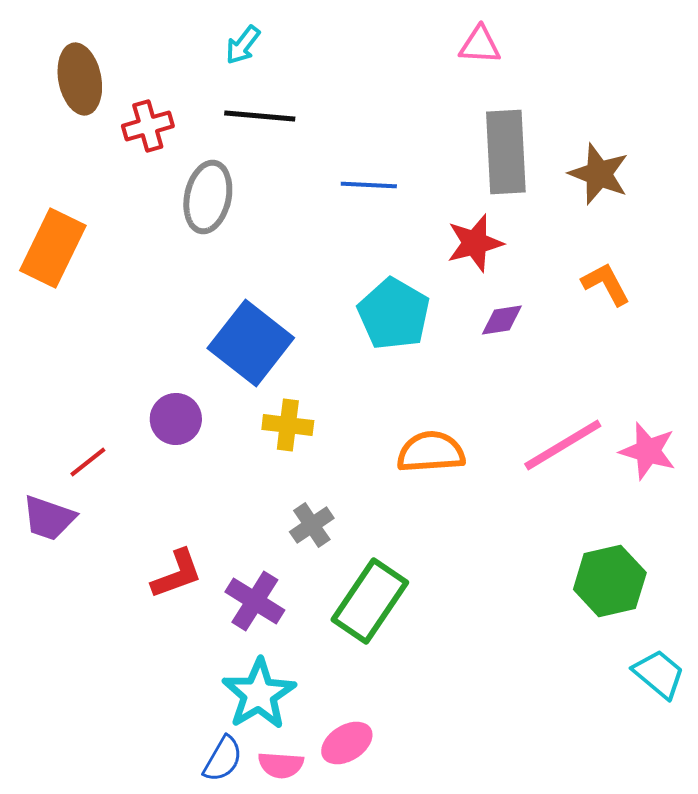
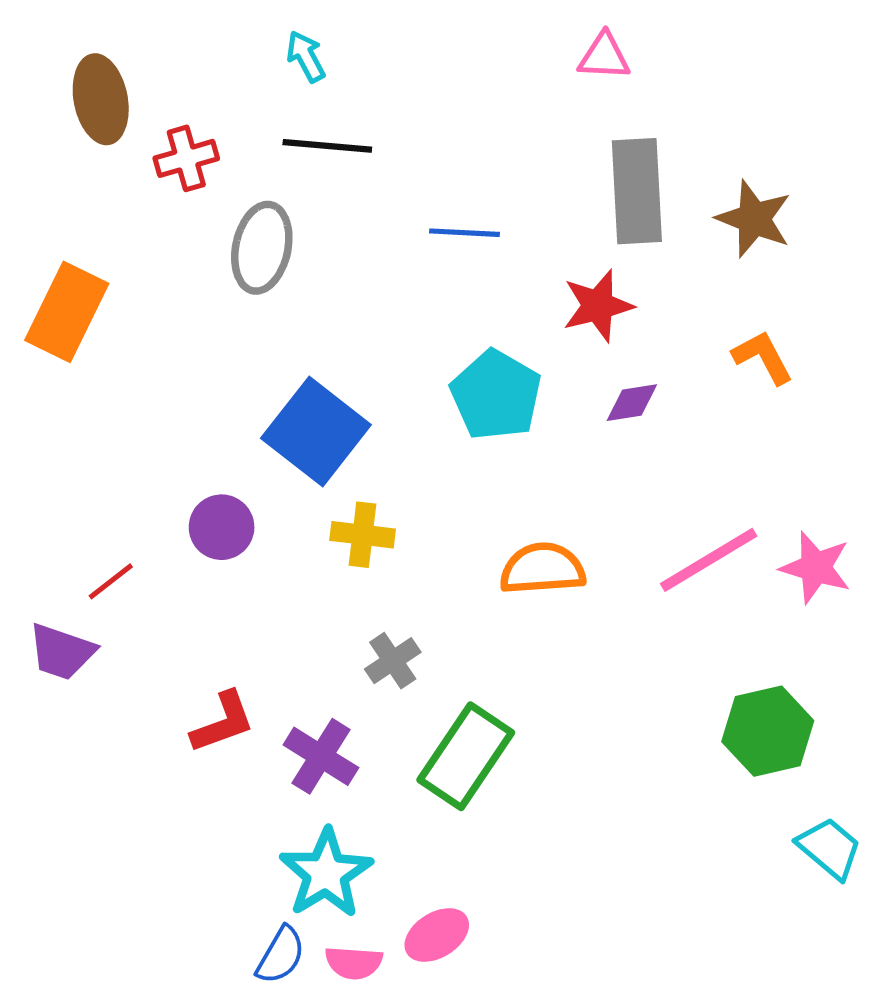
cyan arrow: (243, 45) -> (306, 56), turned 114

